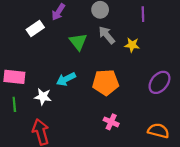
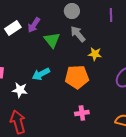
purple arrow: (58, 12) -> (34, 25), moved
yellow star: (132, 45) -> (95, 54), moved
pink cross: (111, 122) -> (82, 113), turned -32

